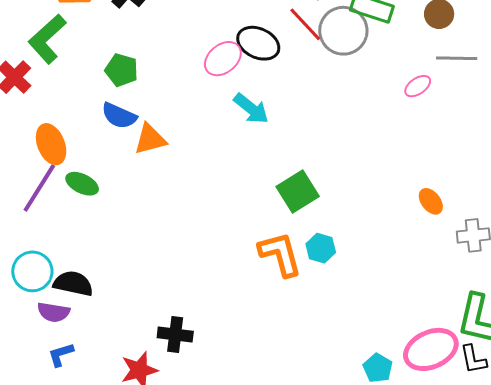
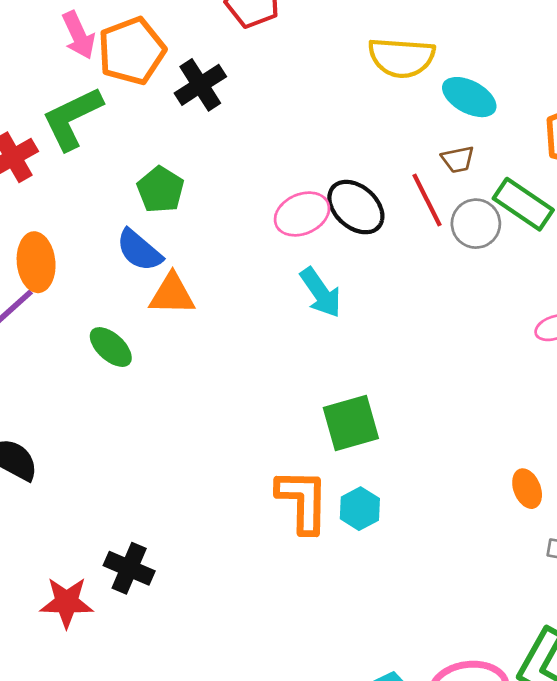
gray circle: (343, 31) -> (476, 224), size x0.7
green ellipse: (82, 184) -> (111, 347), moved

